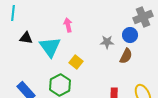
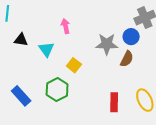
gray star: (107, 42) -> (107, 44), size x1.5
cyan triangle: (50, 47) -> (46, 49), size x0.7

